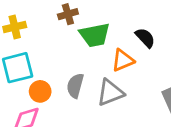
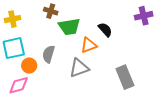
brown cross: (68, 14) -> (51, 11), turned 32
gray semicircle: (75, 86) -> (49, 54), moved

